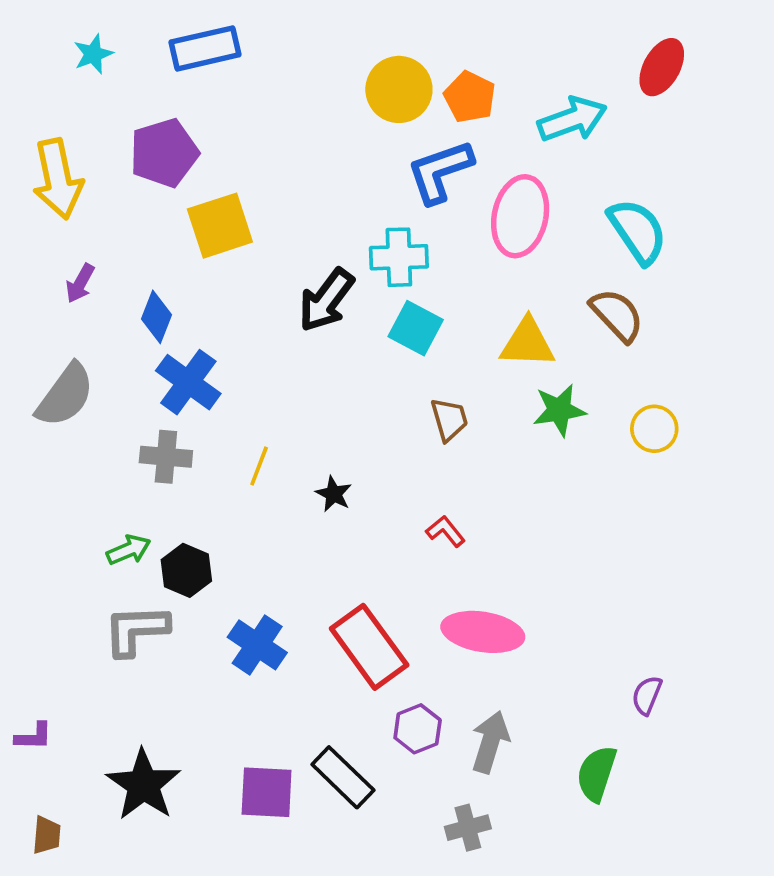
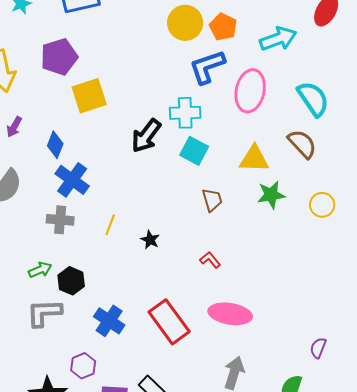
purple hexagon: (418, 729) -> (83, 366), moved

